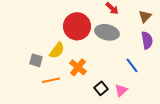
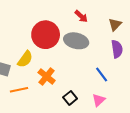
pink triangle: (121, 90) -> (99, 100), moved

